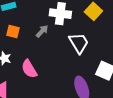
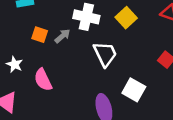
orange square: (13, 32) -> (40, 35), moved

